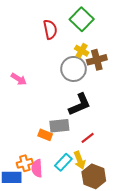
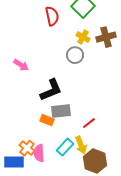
brown cross: (97, 60) -> (106, 37), moved
gray circle: (73, 69) -> (75, 55), size x0.7
black L-shape: (80, 104) -> (51, 90), moved
orange cross: (25, 163) -> (27, 148), turned -35

